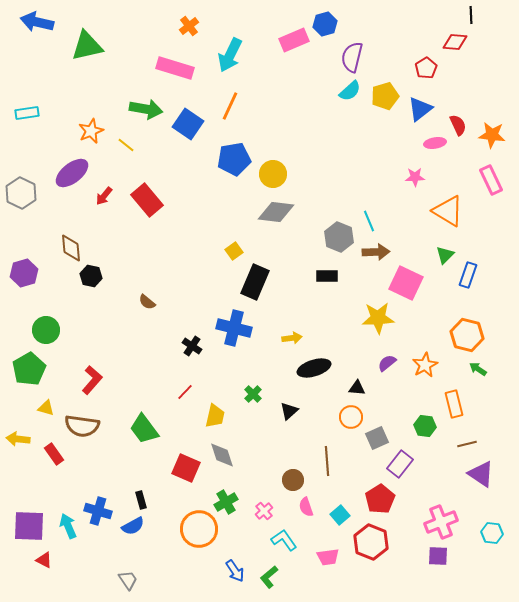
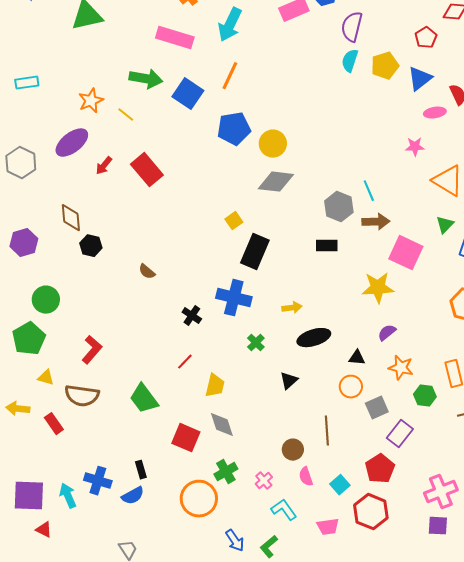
cyan semicircle: (350, 91) -> (350, 61), turned 150
orange star: (425, 365) -> (401, 368), moved, turned -30
green cross: (253, 394) -> (256, 343), moved

